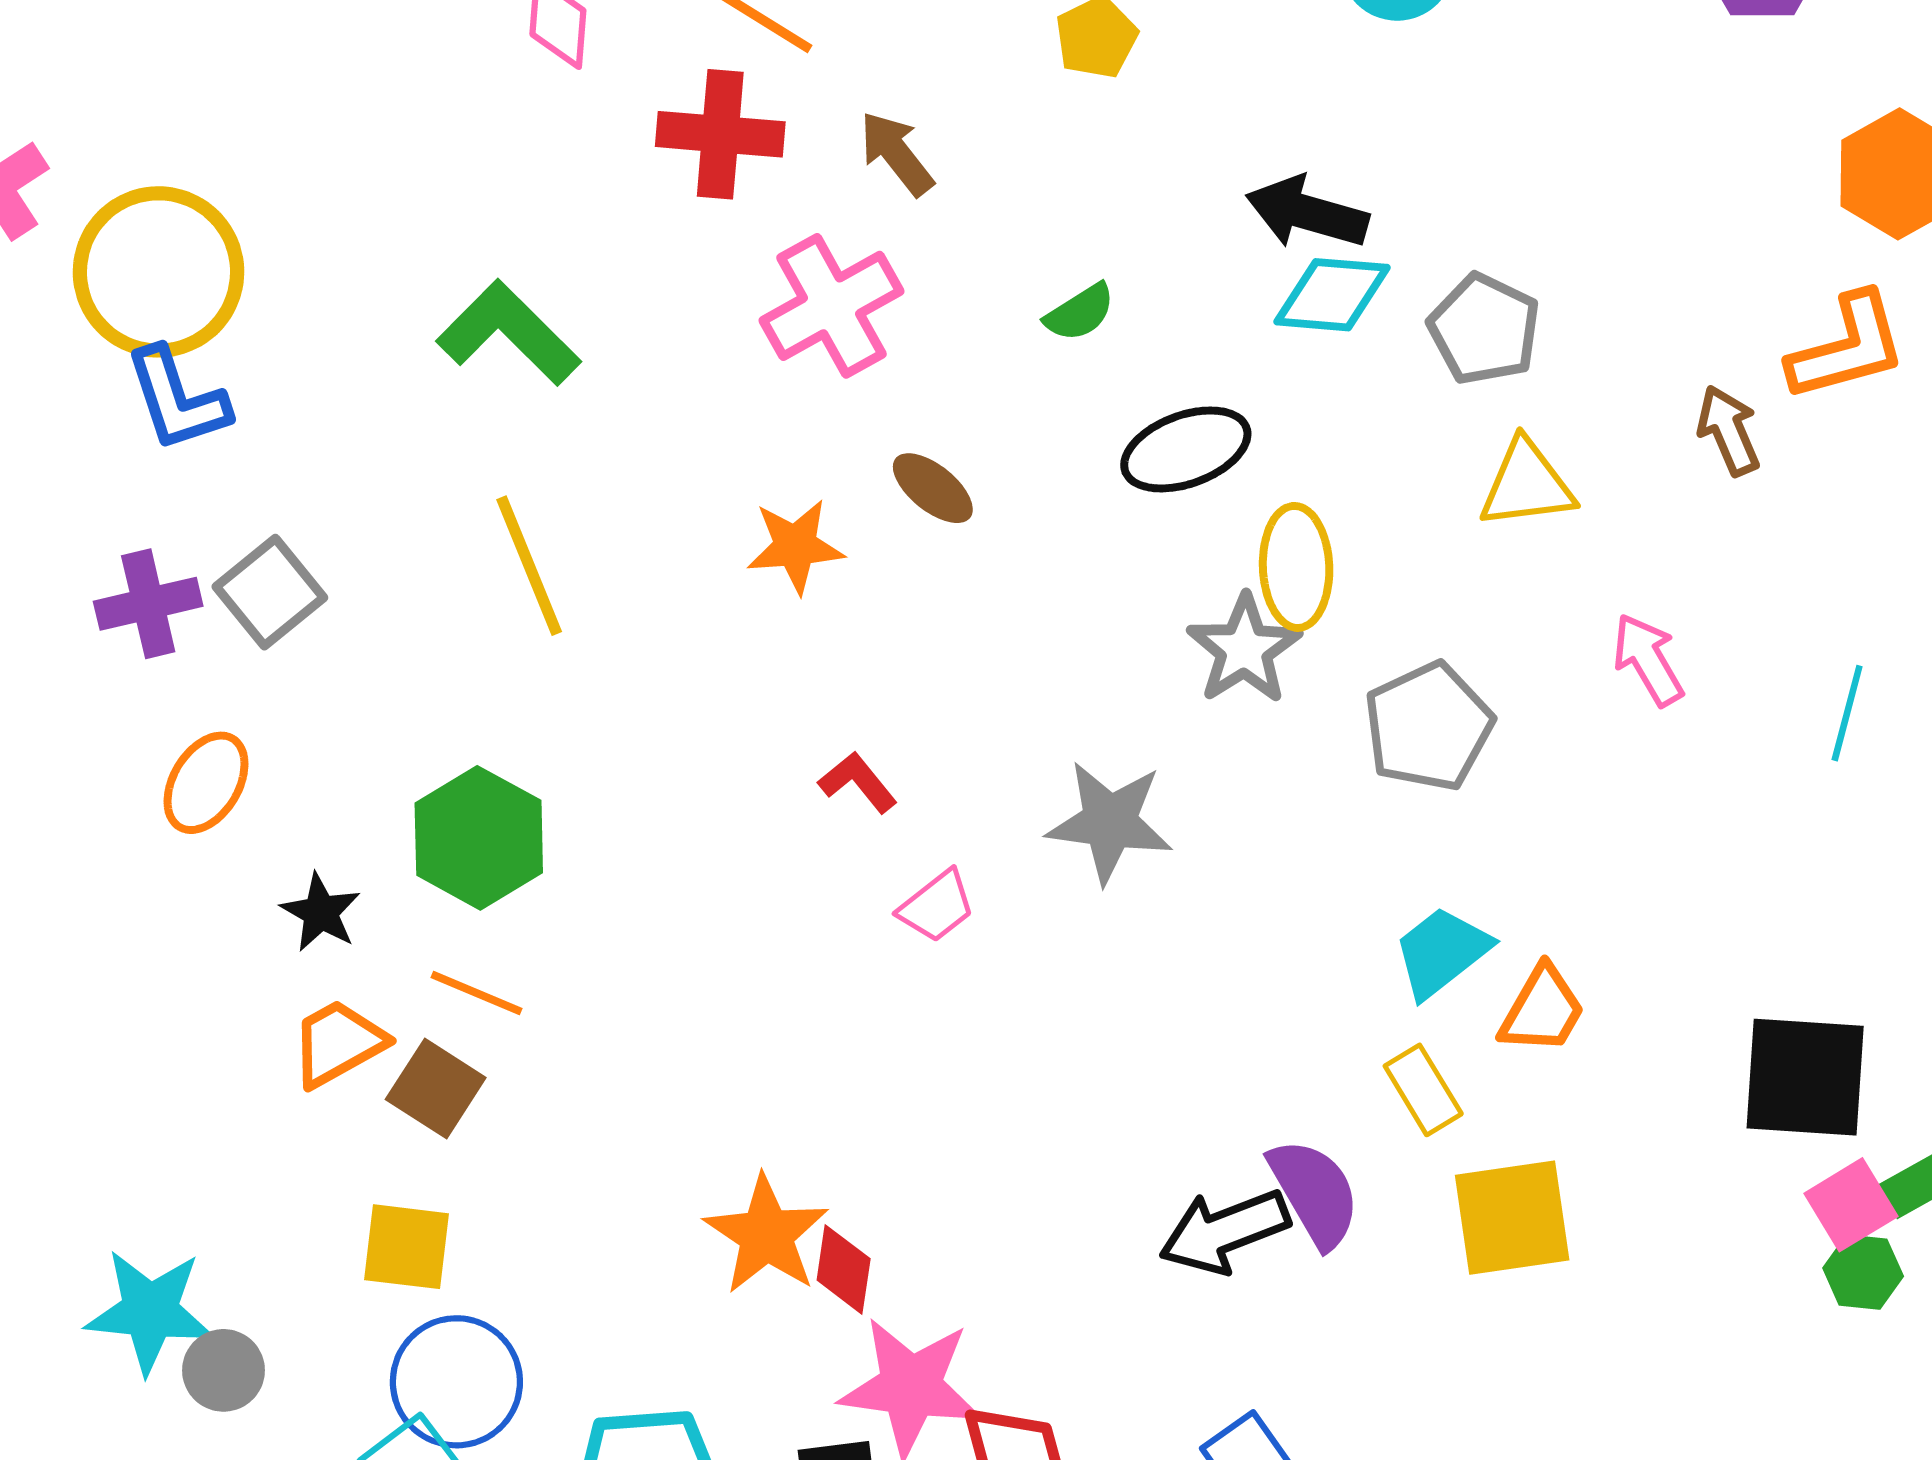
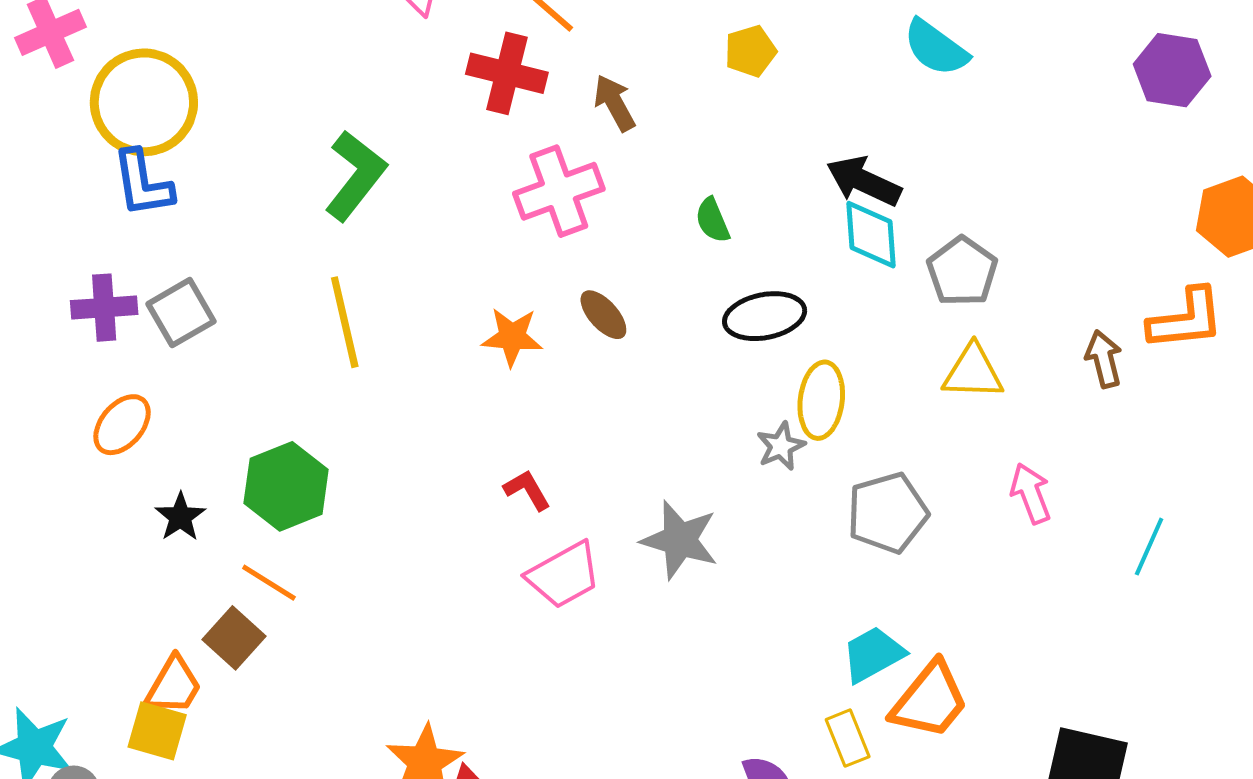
cyan diamond: (1332, 295) -> (871, 235), turned 72
green semicircle: (1080, 312) -> (713, 220), turned 90
green L-shape: (509, 333) -> (355, 176), turned 74
gray star: (1244, 649) -> (781, 446), size x0.7
pink trapezoid: (937, 906) -> (564, 575), size x1.5
orange trapezoid: (1542, 1010) -> (930, 700), size x1.4
orange trapezoid: (338, 1043) -> (173, 686), moved, turned 140
yellow square: (407, 1247) -> (157, 731), moved

